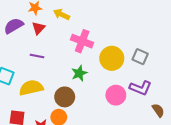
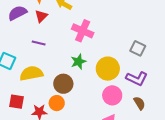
yellow circle: (112, 58) -> (108, 69), moved
pink circle: (116, 95) -> (112, 95), moved
brown semicircle: (158, 110) -> (139, 103), moved

